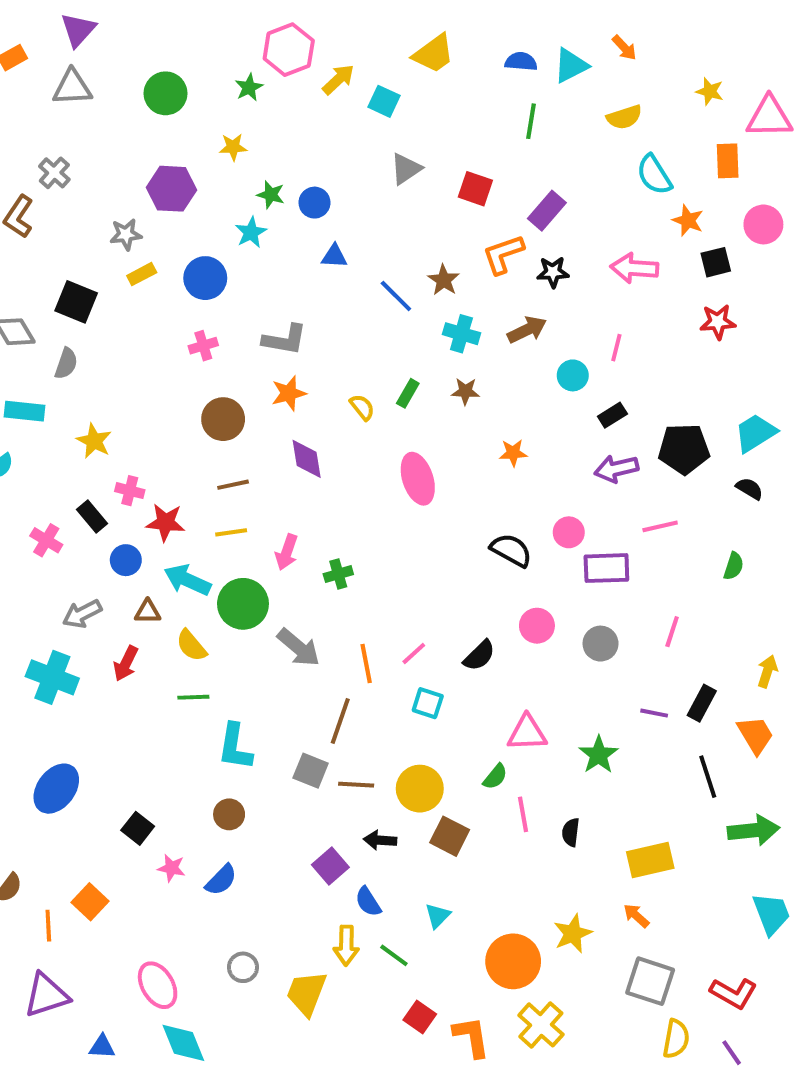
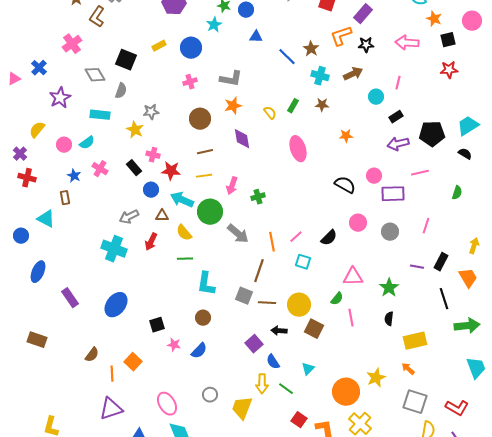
gray star: (126, 234) -> (151, 112), moved
pink cross: (46, 540) -> (100, 169), moved
black square: (138, 828) -> (157, 325), turned 35
black semicircle: (571, 832) -> (389, 319), moved

